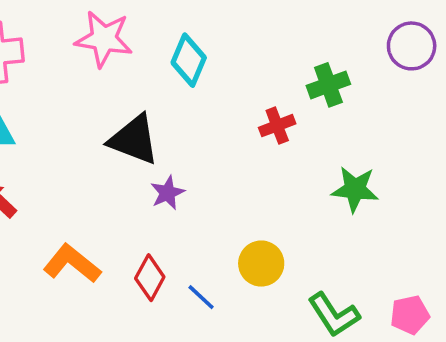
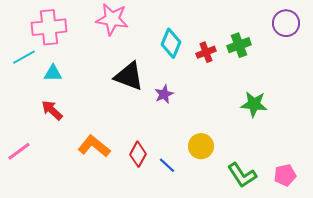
cyan diamond: (189, 60) -> (171, 43), moved
red cross: (277, 126) -> (206, 52), moved
purple star: (167, 193) -> (164, 94), moved

